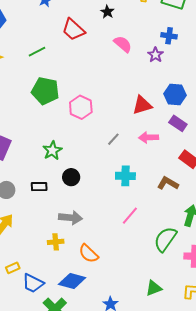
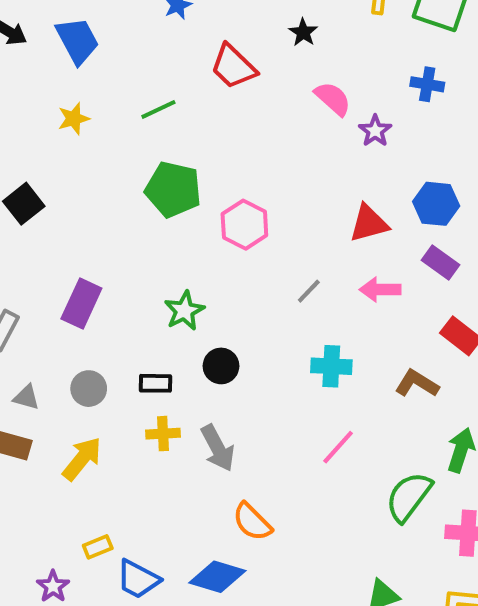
purple star: (155, 55) -> (375, 131), moved
gray arrow: (71, 218) -> (218, 448), turned 55
yellow cross: (56, 242) -> (163, 434), moved

